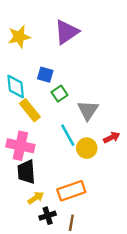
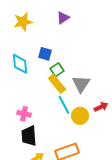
purple triangle: (67, 32) -> (63, 18), size x0.6
yellow rectangle: (30, 110) -> (57, 84), moved
pink cross: (20, 146) -> (24, 114), size x0.6

